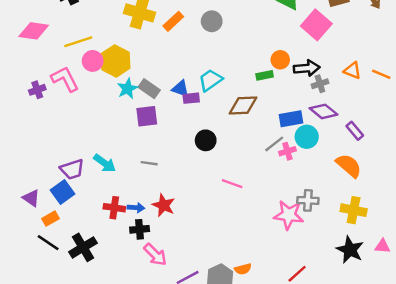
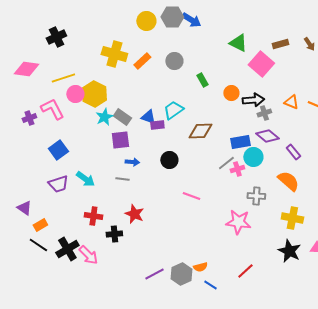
green rectangle: (265, 75) -> (202, 80), moved, turned 72
blue square: (63, 192) -> (58, 150), moved
gray cross: (308, 200) -> (256, 196), moved
blue arrow: (136, 208) -> (132, 162), moved
pink arrow: (155, 255) -> (88, 255), moved

